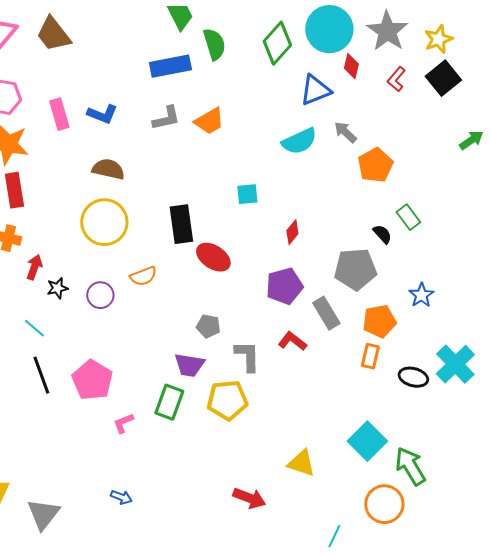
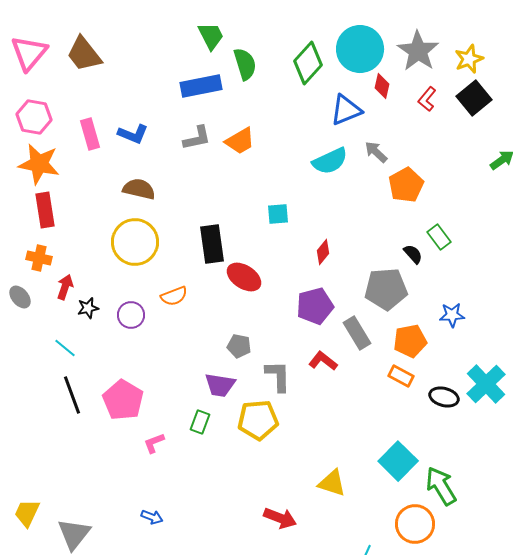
blue star: (421, 295) -> (452, 315), turned 30
orange rectangle: (370, 356) -> (401, 376), turned -75
green rectangle: (169, 402) -> (200, 422), size x0.7

